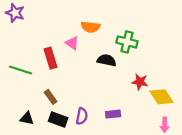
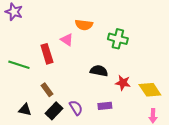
black semicircle: (107, 60) -> (99, 71), moved
red star: (140, 82) -> (123, 83), moved
purple semicircle: (82, 116) -> (76, 108), turned -42
black rectangle: (58, 119) -> (54, 111), turned -66

